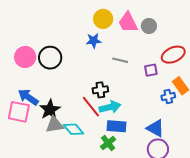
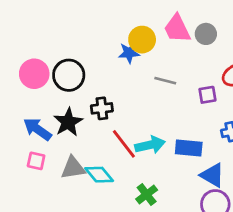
yellow circle: (103, 19) -> (142, 40), moved
black cross: (100, 90) -> (102, 108), moved
black star: (50, 110) -> (68, 122), moved
pink square: (19, 112) -> (36, 161), moved, size x0.6
blue rectangle: (116, 126) -> (189, 148), moved

